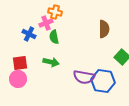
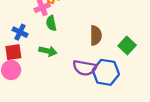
brown semicircle: (104, 29) -> (96, 35), moved
blue cross: (29, 34) -> (20, 32), moved

